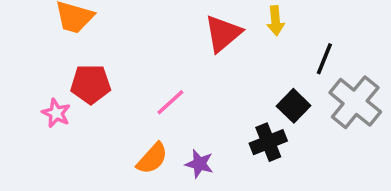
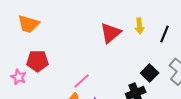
black line: (324, 59) -> (165, 34), moved
pink line: (170, 102) -> (82, 81), moved

